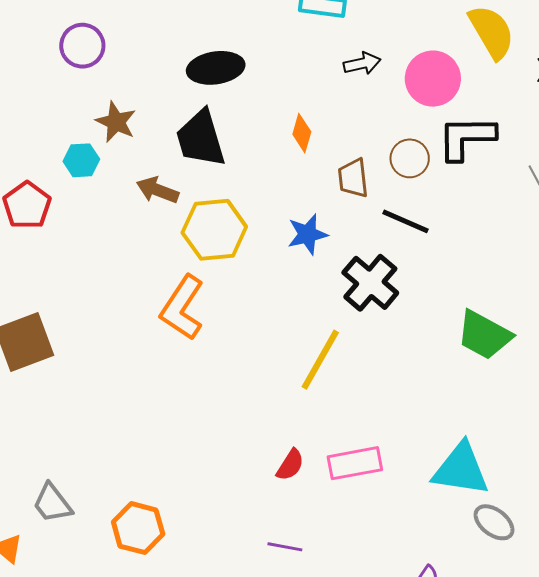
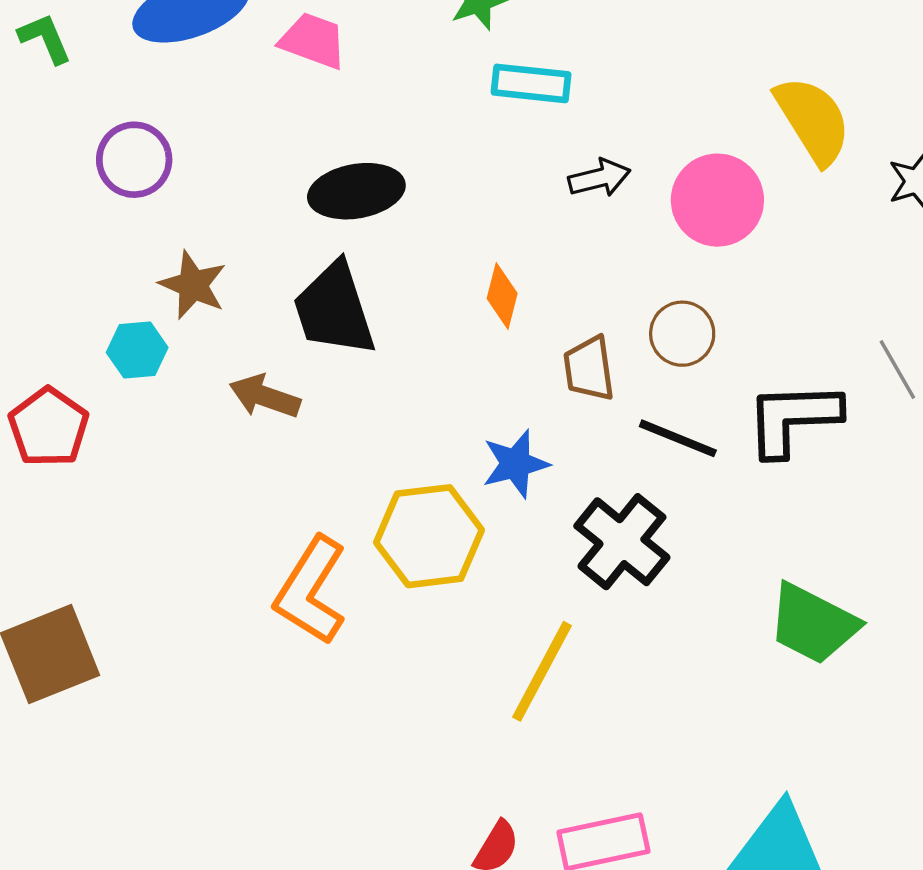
black L-shape: (466, 138) -> (793, 419), moved
yellow hexagon: (214, 230) -> (429, 536), moved

